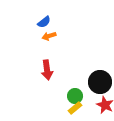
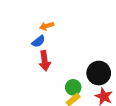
blue semicircle: (44, 22) -> (38, 41), moved

